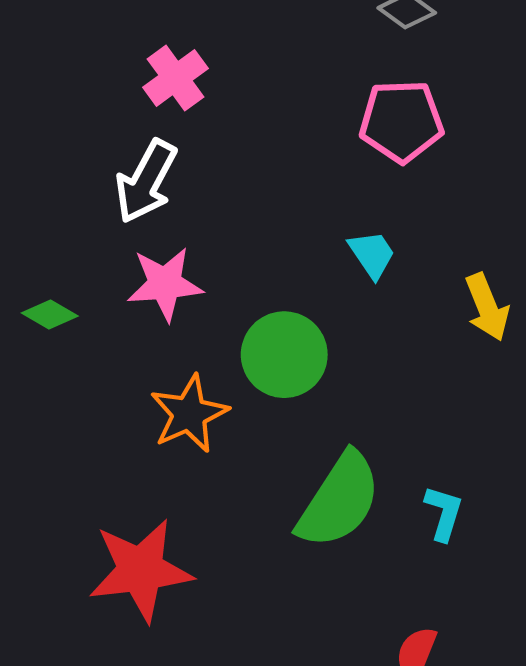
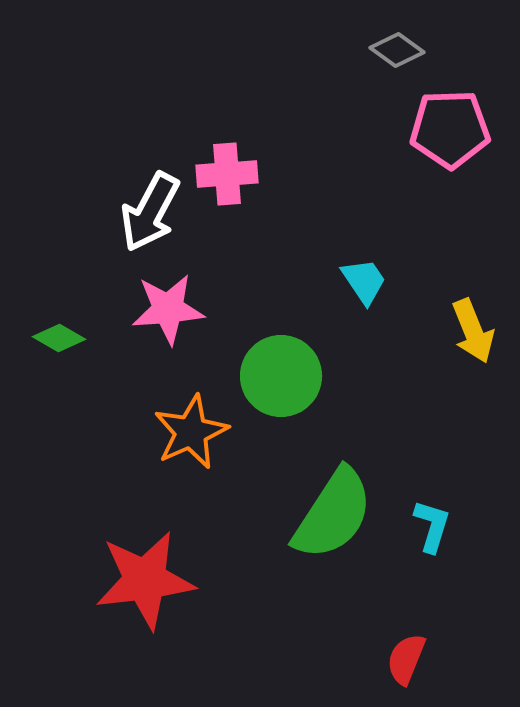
pink cross: (175, 78) -> (227, 174), moved, turned 32
pink pentagon: (401, 121) -> (450, 129), moved

